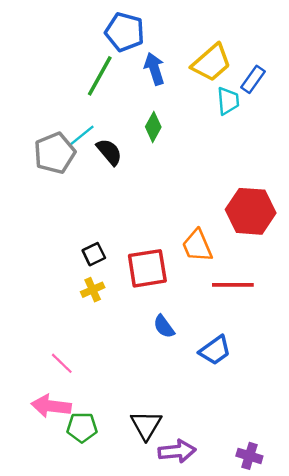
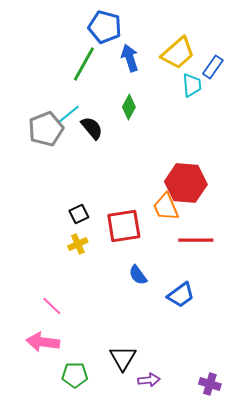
red hexagon: (251, 211) -> (186, 183), moved
green pentagon: (82, 427) -> (75, 375), moved
purple arrow: (177, 451) -> (149, 380), size x0.7

